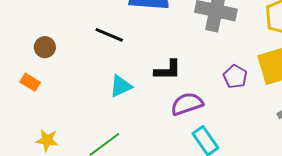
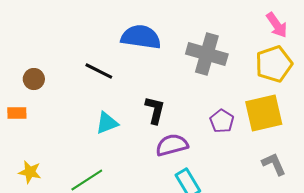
black L-shape: (168, 70) -> (155, 110), turned -80
orange rectangle: (30, 82) -> (17, 113), turned -36

